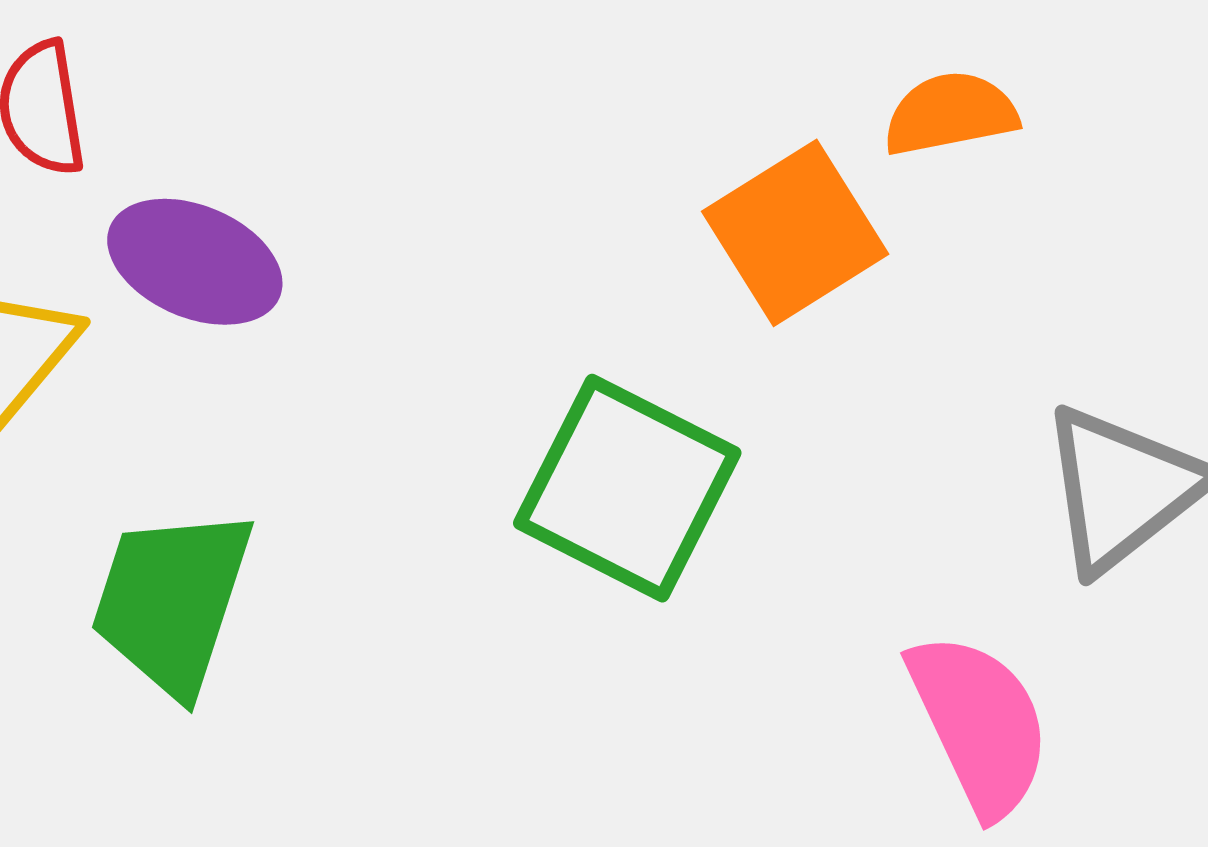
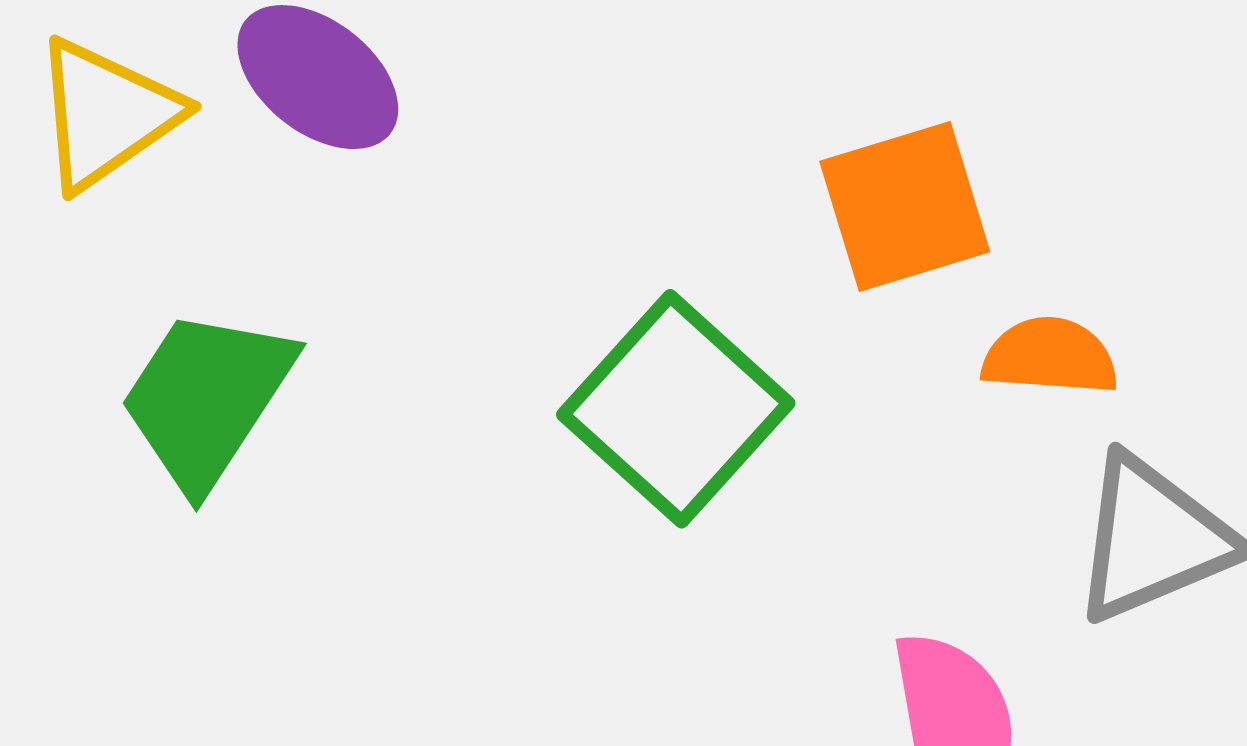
orange semicircle: (950, 114) -> (1050, 356), moved

